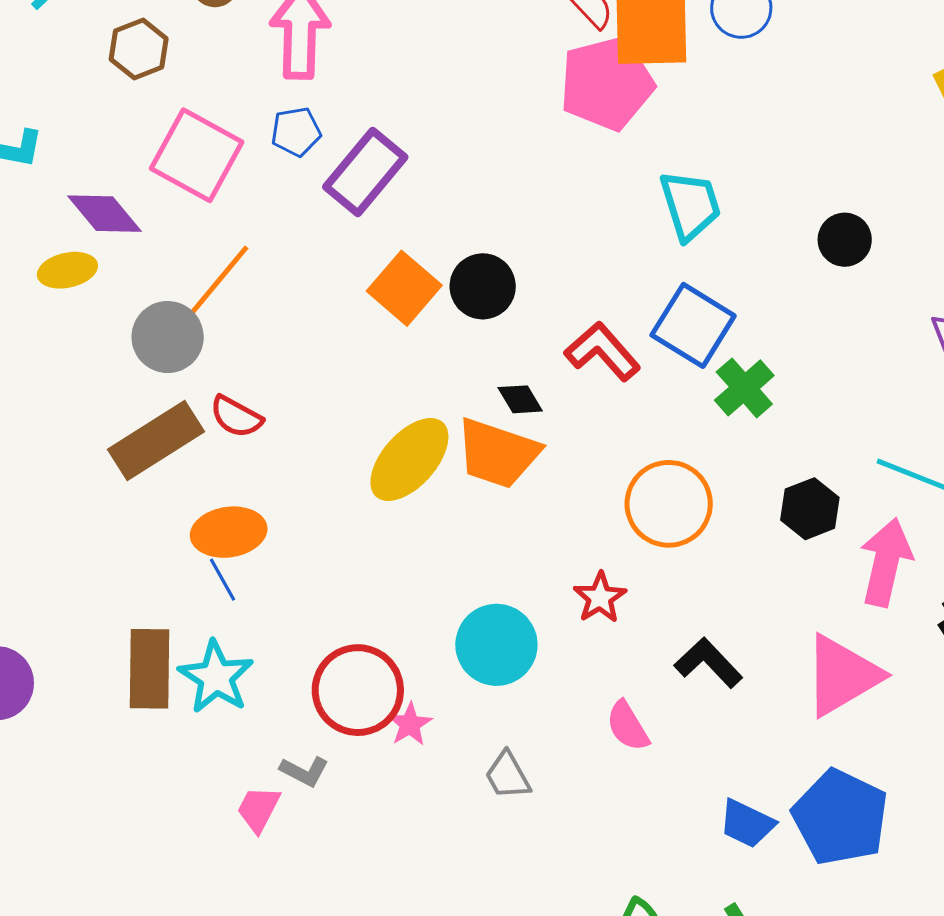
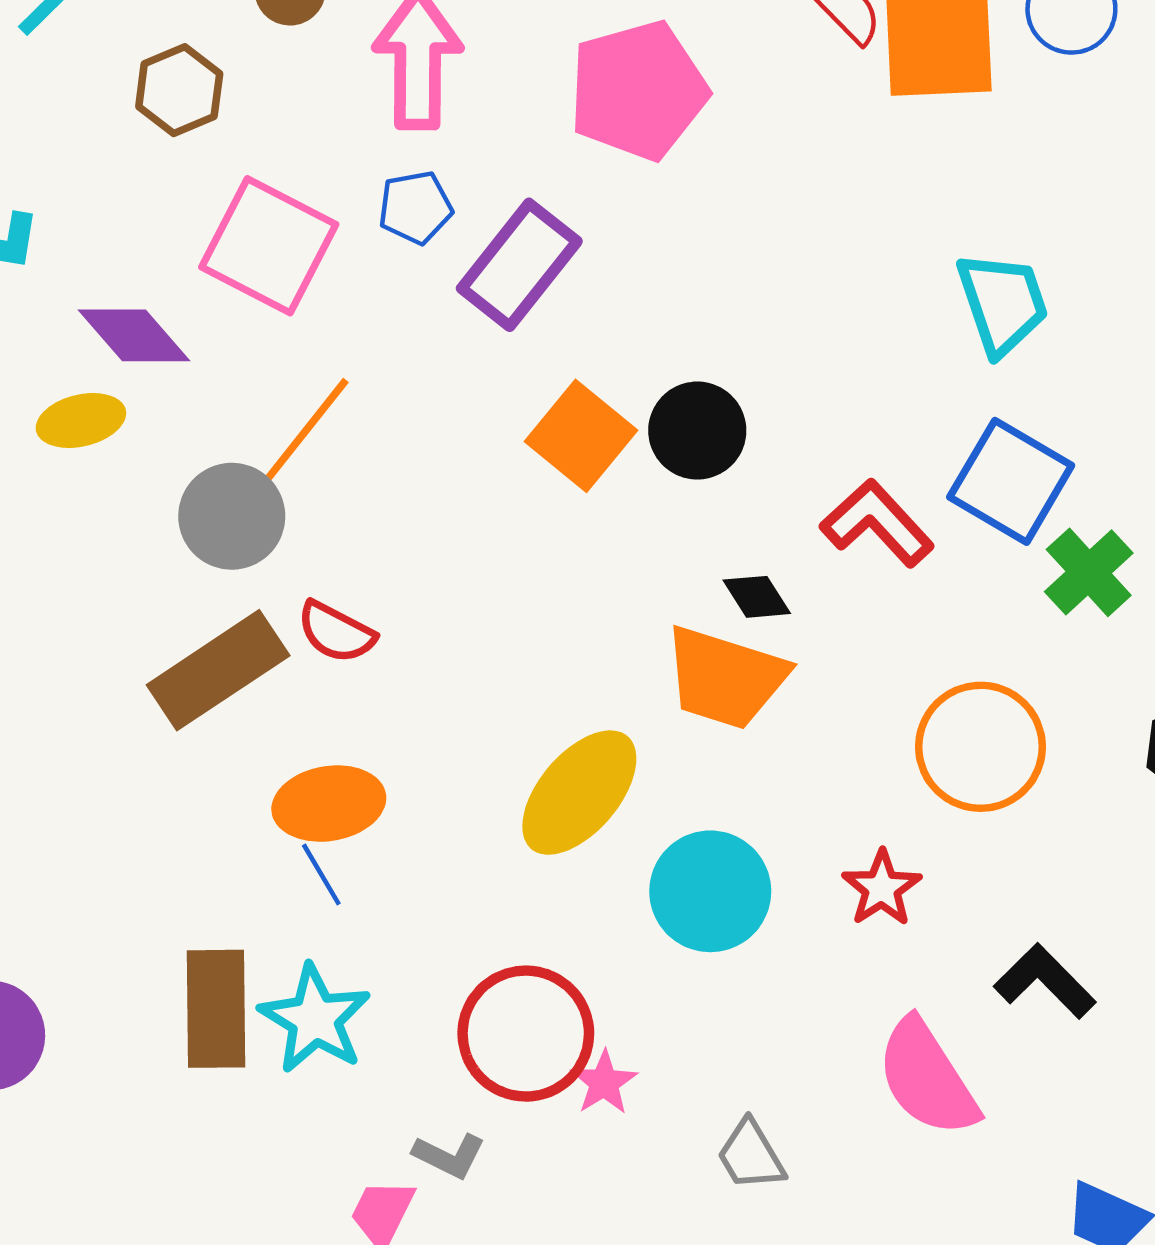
pink pentagon: (607, 83) -> (638, 90), moved
yellow ellipse: (409, 459) -> (579, 793), moved
cyan circle: (496, 645) -> (710, 891), moved
pink semicircle: (628, 726) -> (927, 1078), size x1.6

